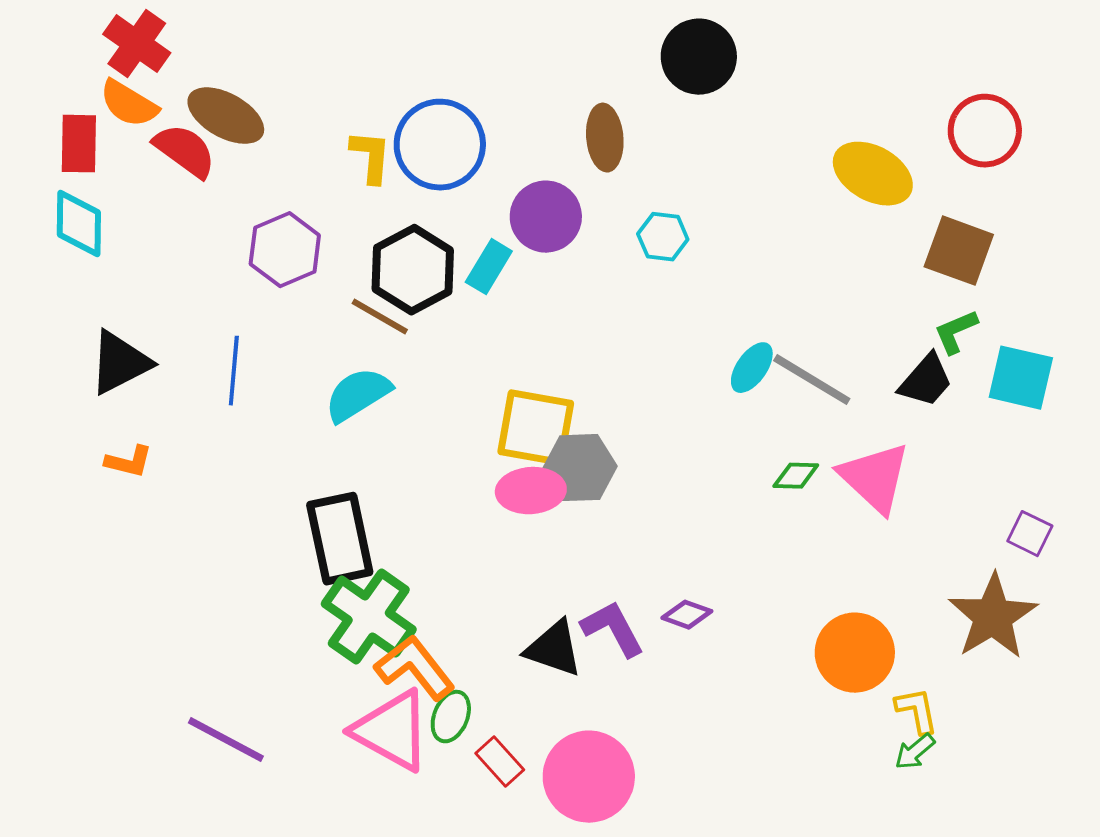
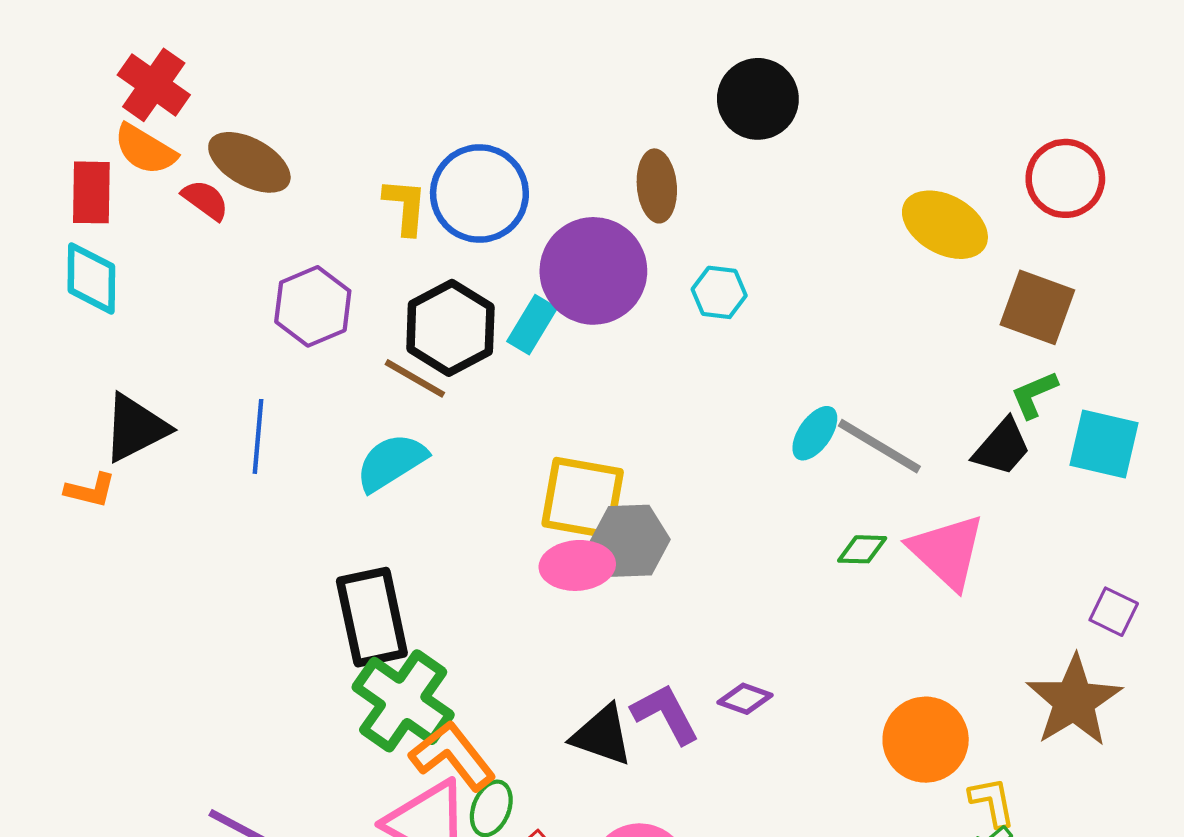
red semicircle: (185, 151) -> (205, 200), size x0.7
purple circle: (546, 217) -> (593, 271), size x1.4
orange L-shape: (129, 462) -> (90, 490), moved

